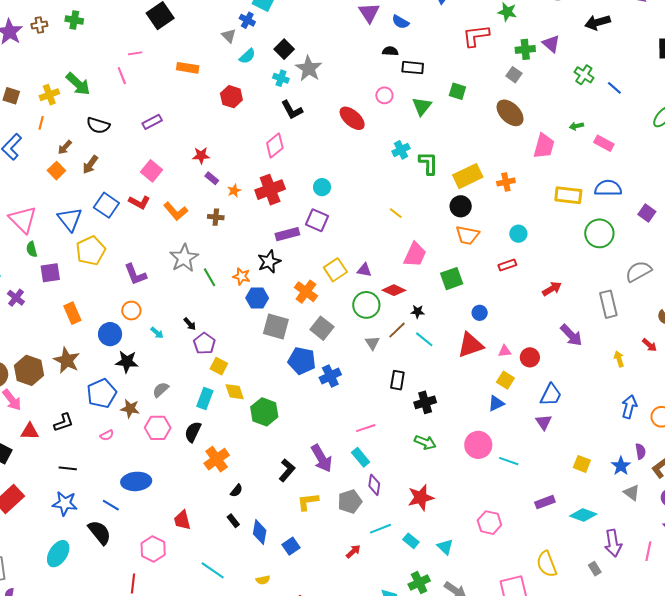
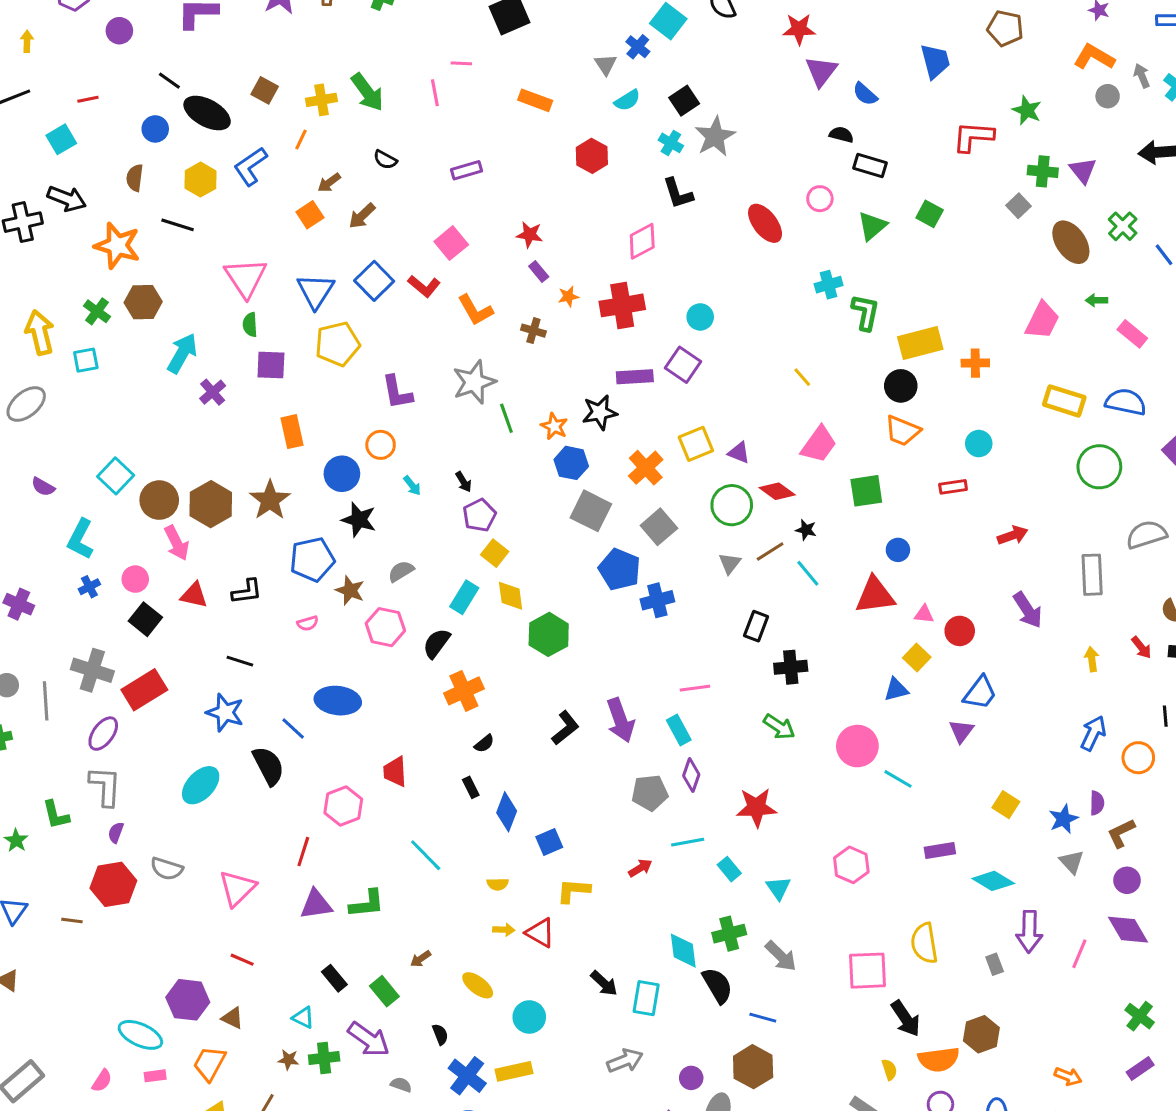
brown ellipse: (510, 113) -> (1071, 242), moved
black semicircle: (98, 125) -> (385, 160), size x0.7
yellow L-shape: (308, 502) -> (573, 891), moved

